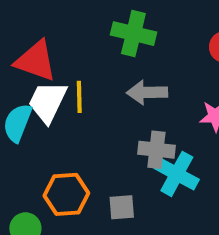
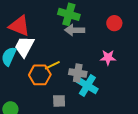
gray arrow: (147, 92) -> (75, 30), moved
yellow line: (79, 97) -> (52, 65), moved, turned 63
orange hexagon: (66, 194) -> (40, 75), moved

